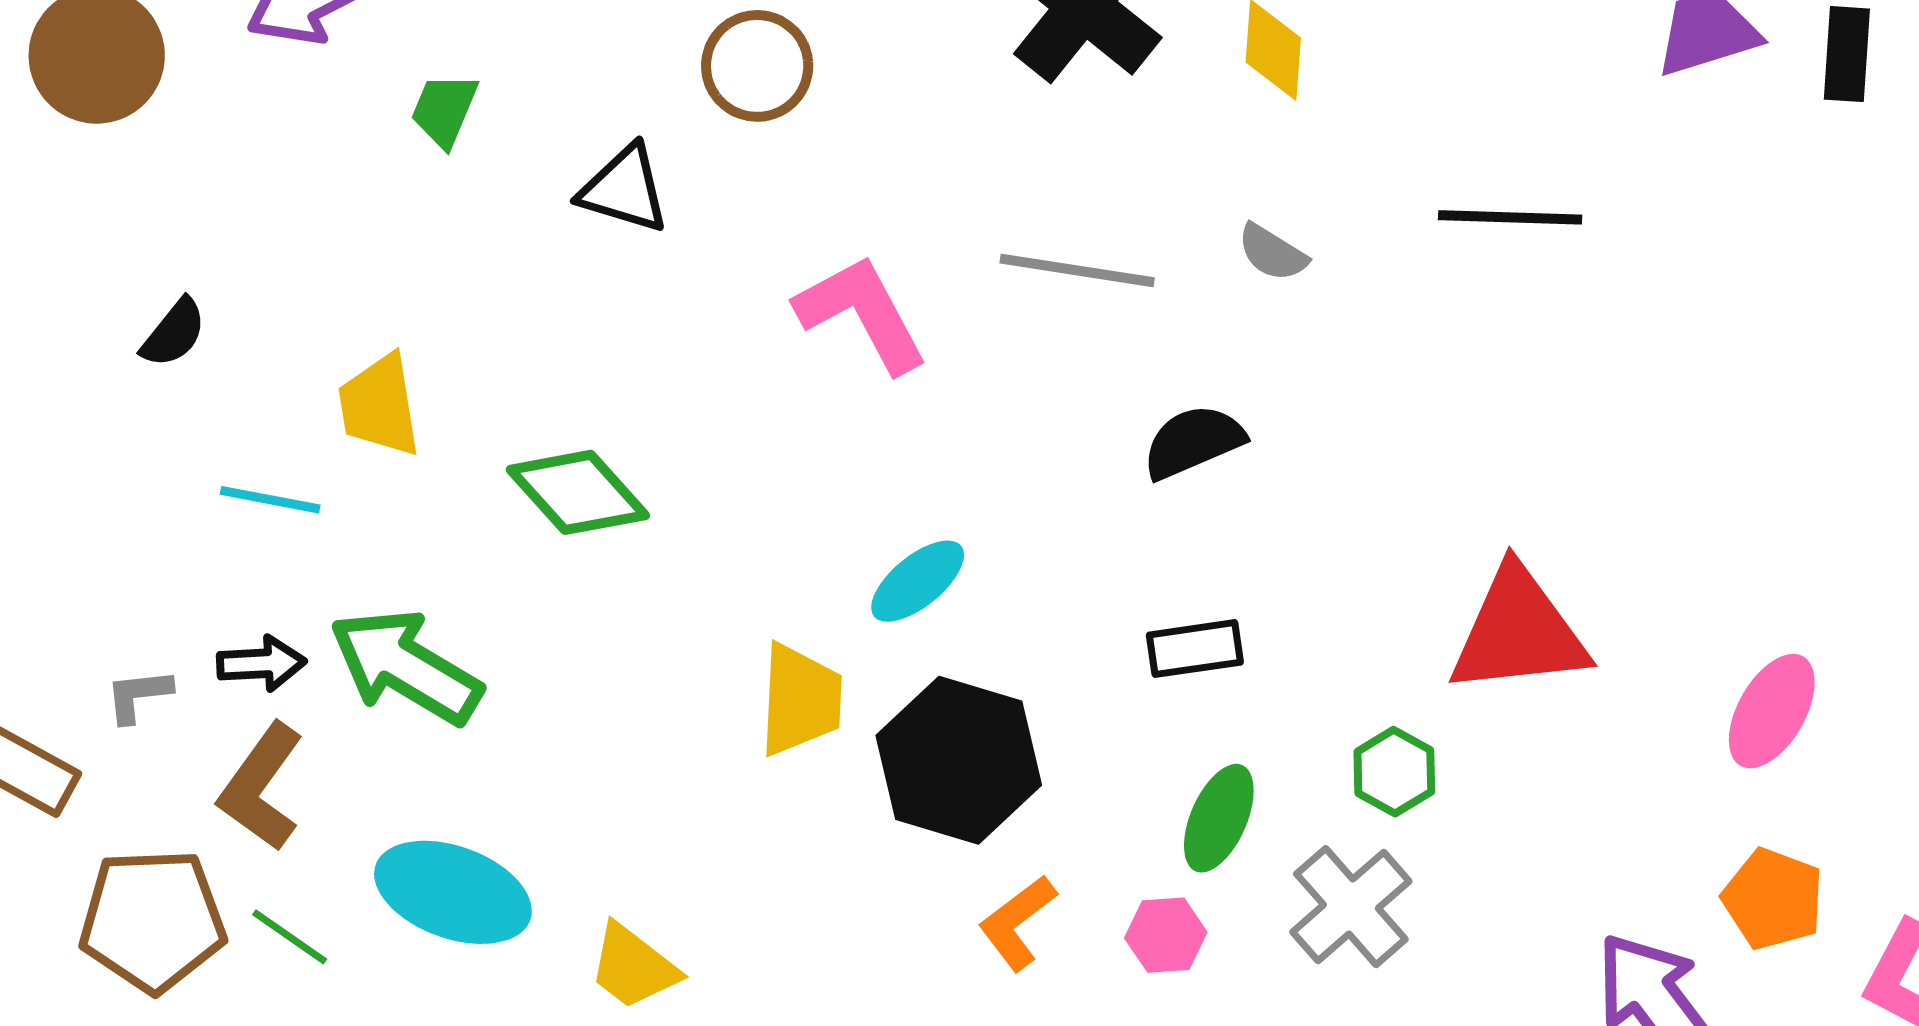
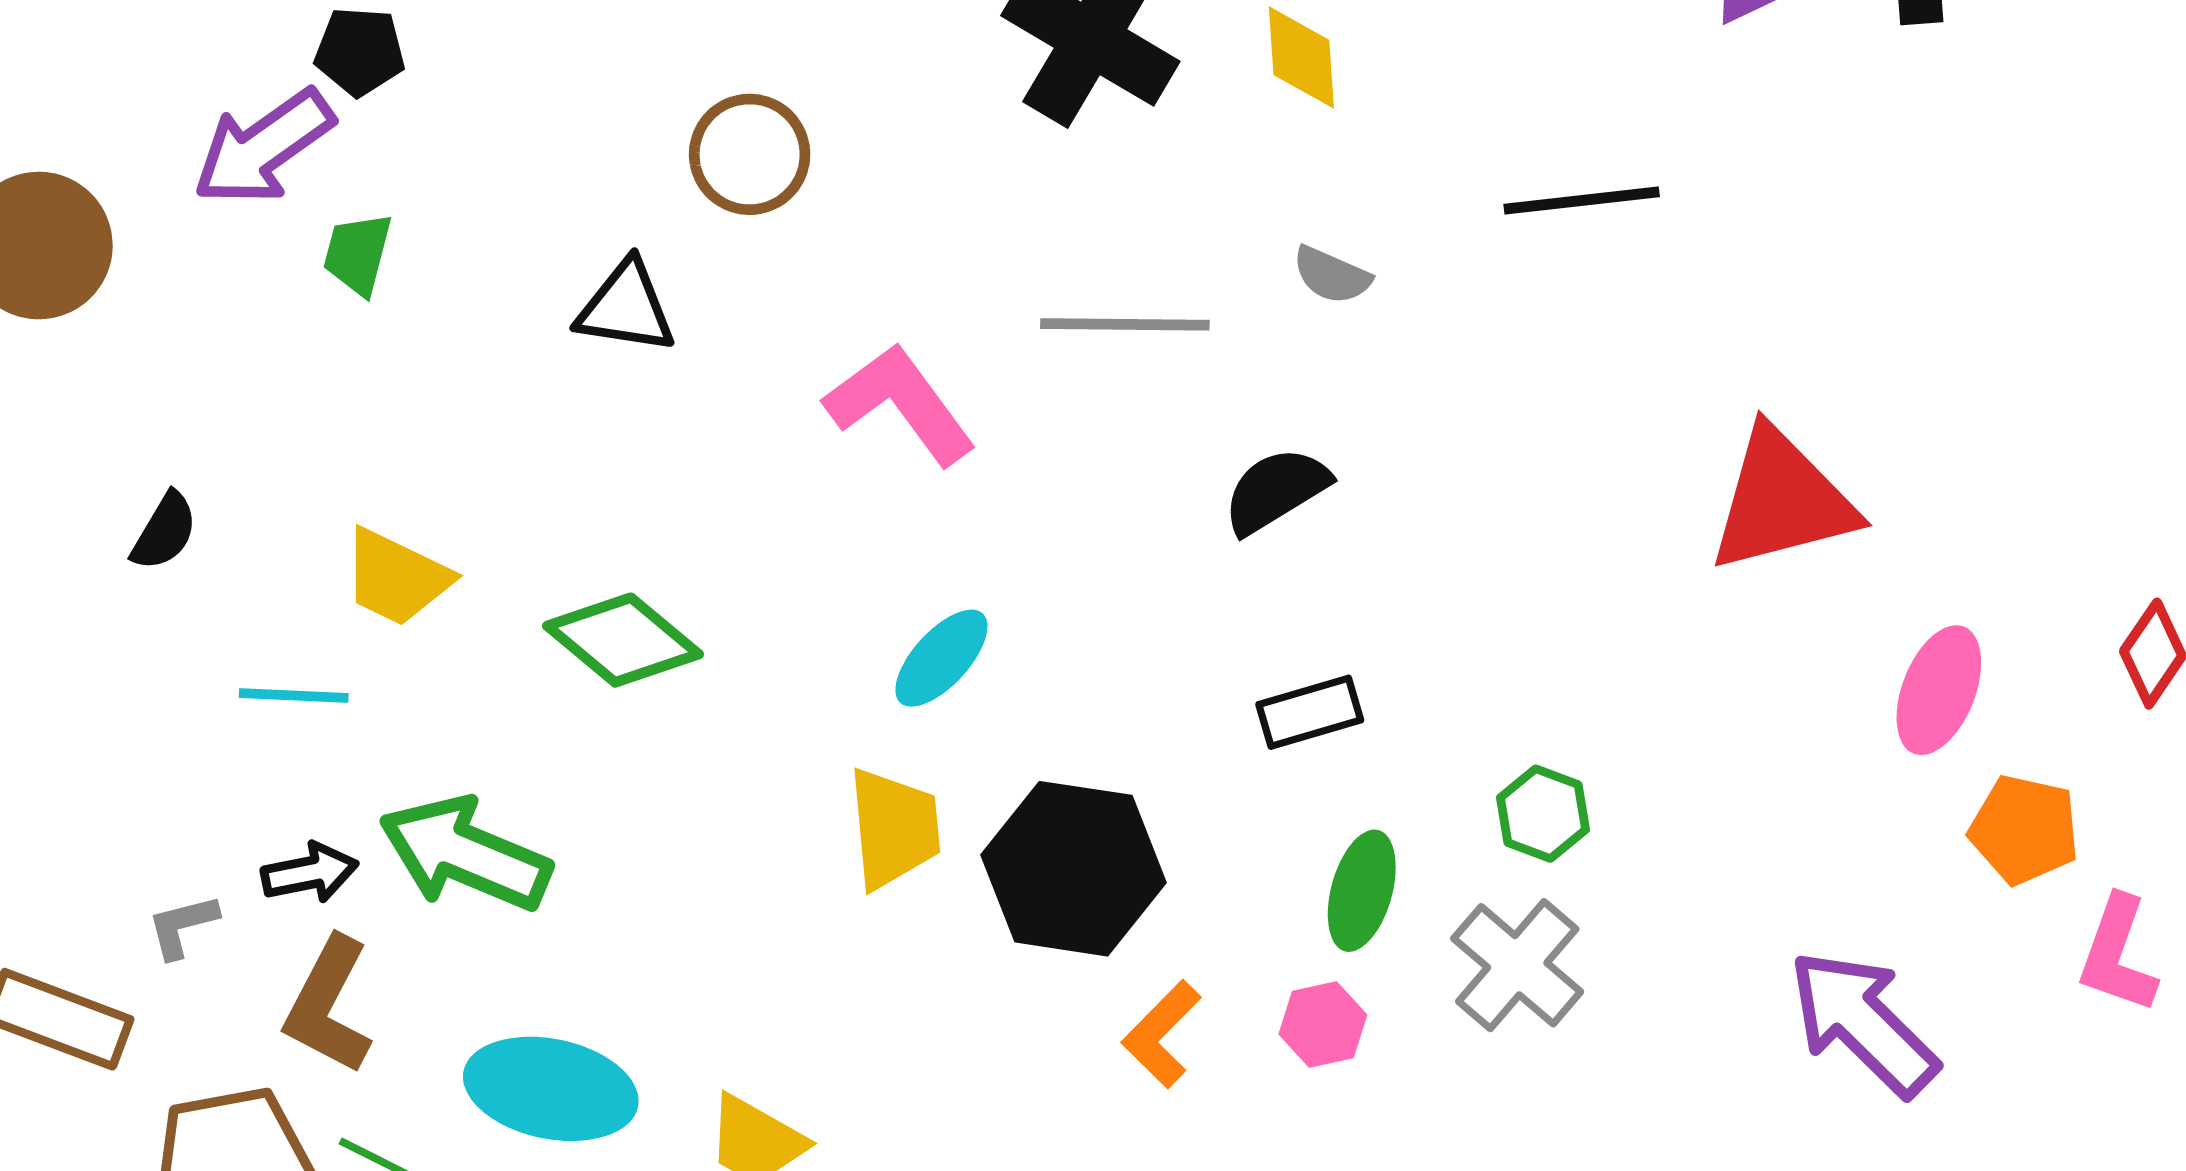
green trapezoid: (444, 110) -> (358, 254), moved
yellow trapezoid: (379, 405) -> (396, 577), turned -47
cyan ellipse: (918, 581) -> (941, 658), moved
red triangle: (1518, 632) -> (1782, 501), moved
orange pentagon: (1773, 899) -> (2024, 830), moved

